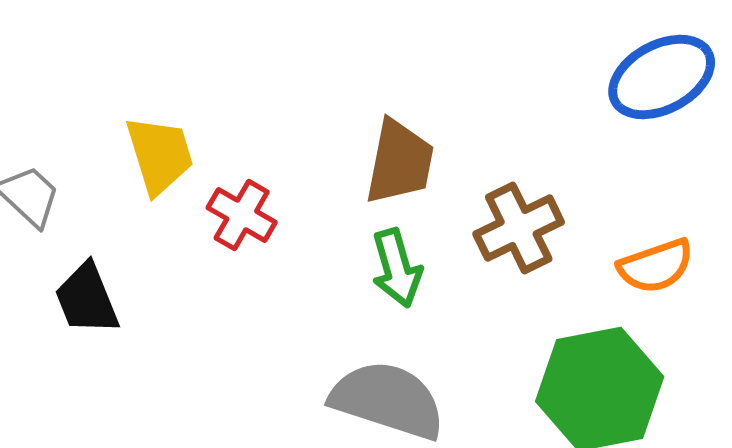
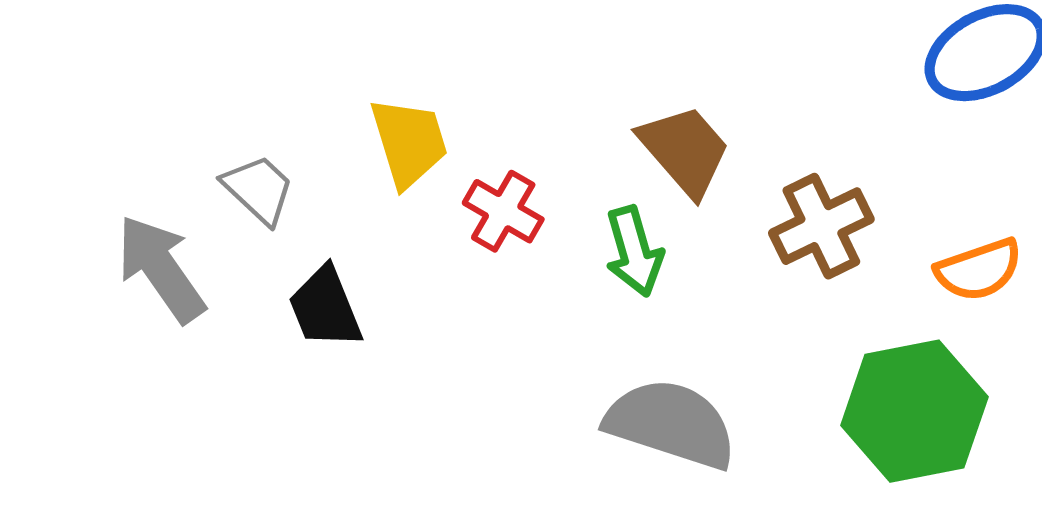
brown trapezoid: (400, 162) -> (685, 150), turned -52
green arrow: (397, 268) -> (634, 251), moved

